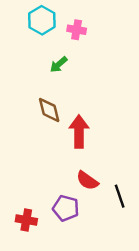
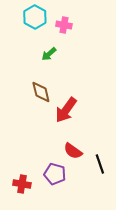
red arrow: (79, 131) -> (66, 110), turned -144

